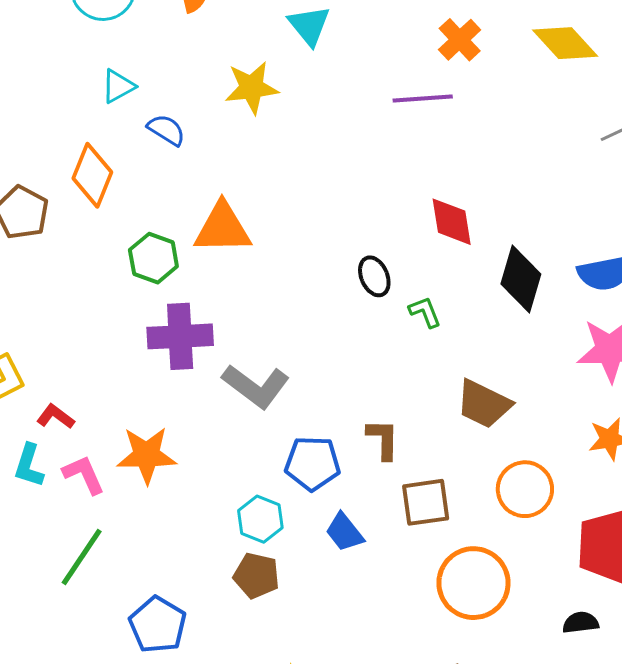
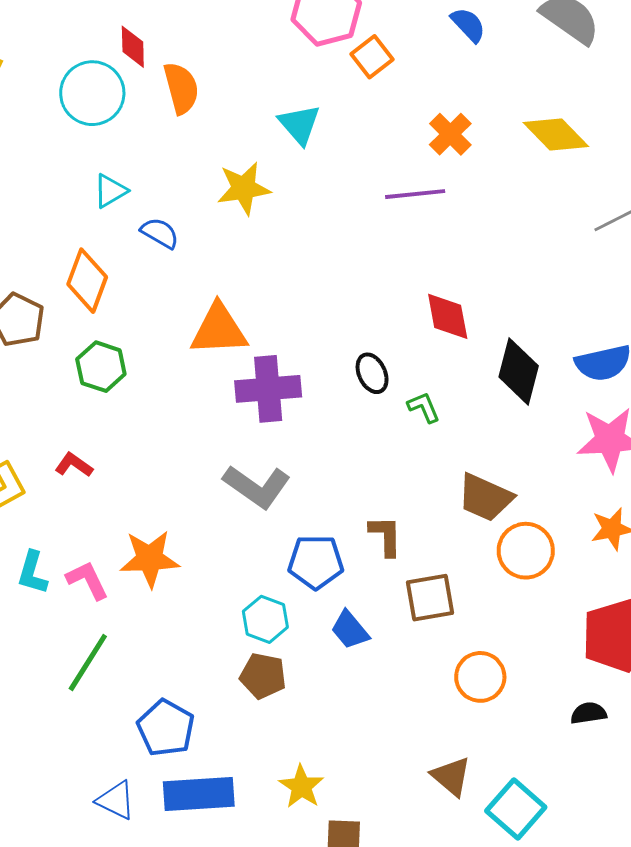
green hexagon: (153, 258) -> (101, 367), moved
purple cross: (180, 336) -> (268, 389), moved
red L-shape: (56, 417) -> (74, 465), moved
orange circle: (525, 489) -> (526, 551), moved
orange circle: (473, 583) -> (480, 677), size x0.7

